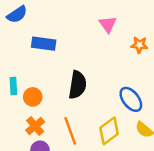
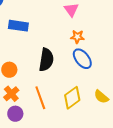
orange star: (139, 45) -> (77, 37), moved
blue ellipse: (131, 99) -> (82, 59), moved

